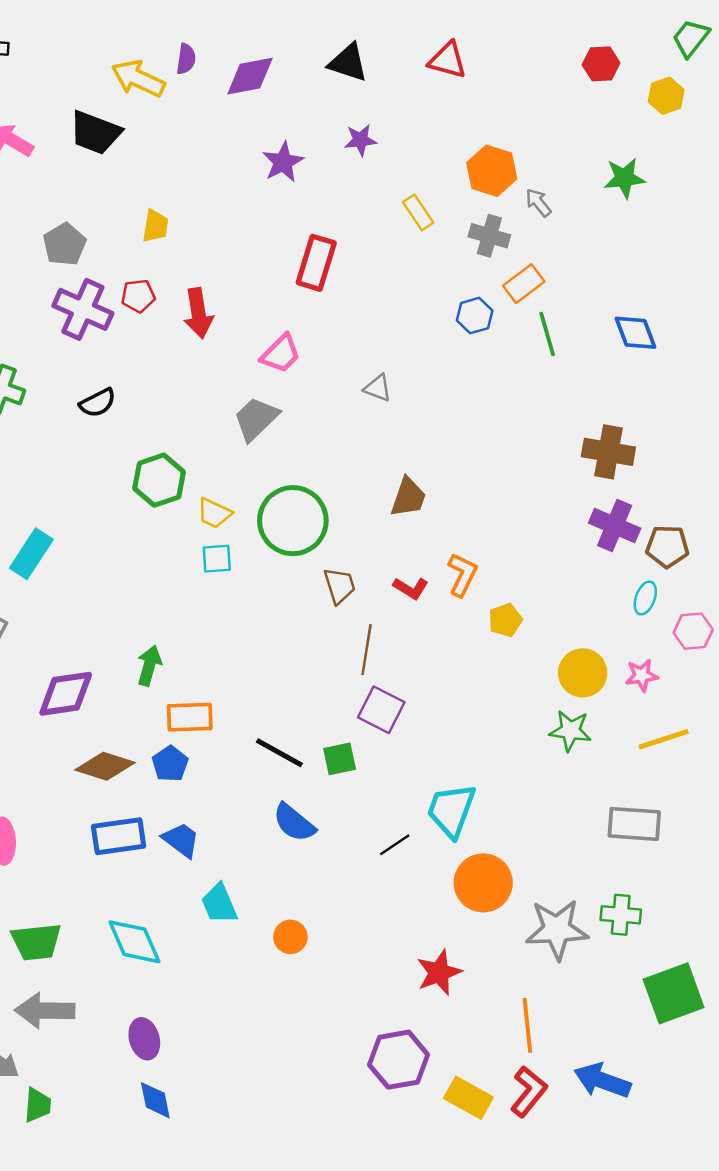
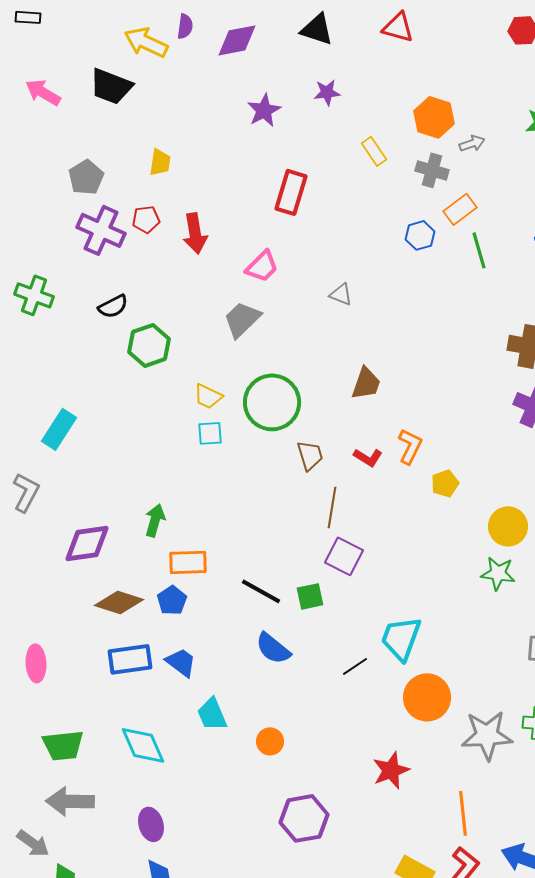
gray arrow: (538, 203) -> (472, 143), turned 110
green hexagon: (159, 480) -> (149, 345), moved
purple hexagon: (398, 1060) -> (304, 818), moved

